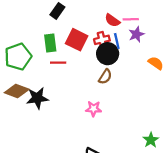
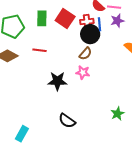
red line: (58, 63) -> (39, 50), moved
black star: (37, 98) -> (57, 81), moved
pink star: (94, 109) -> (83, 72), moved

